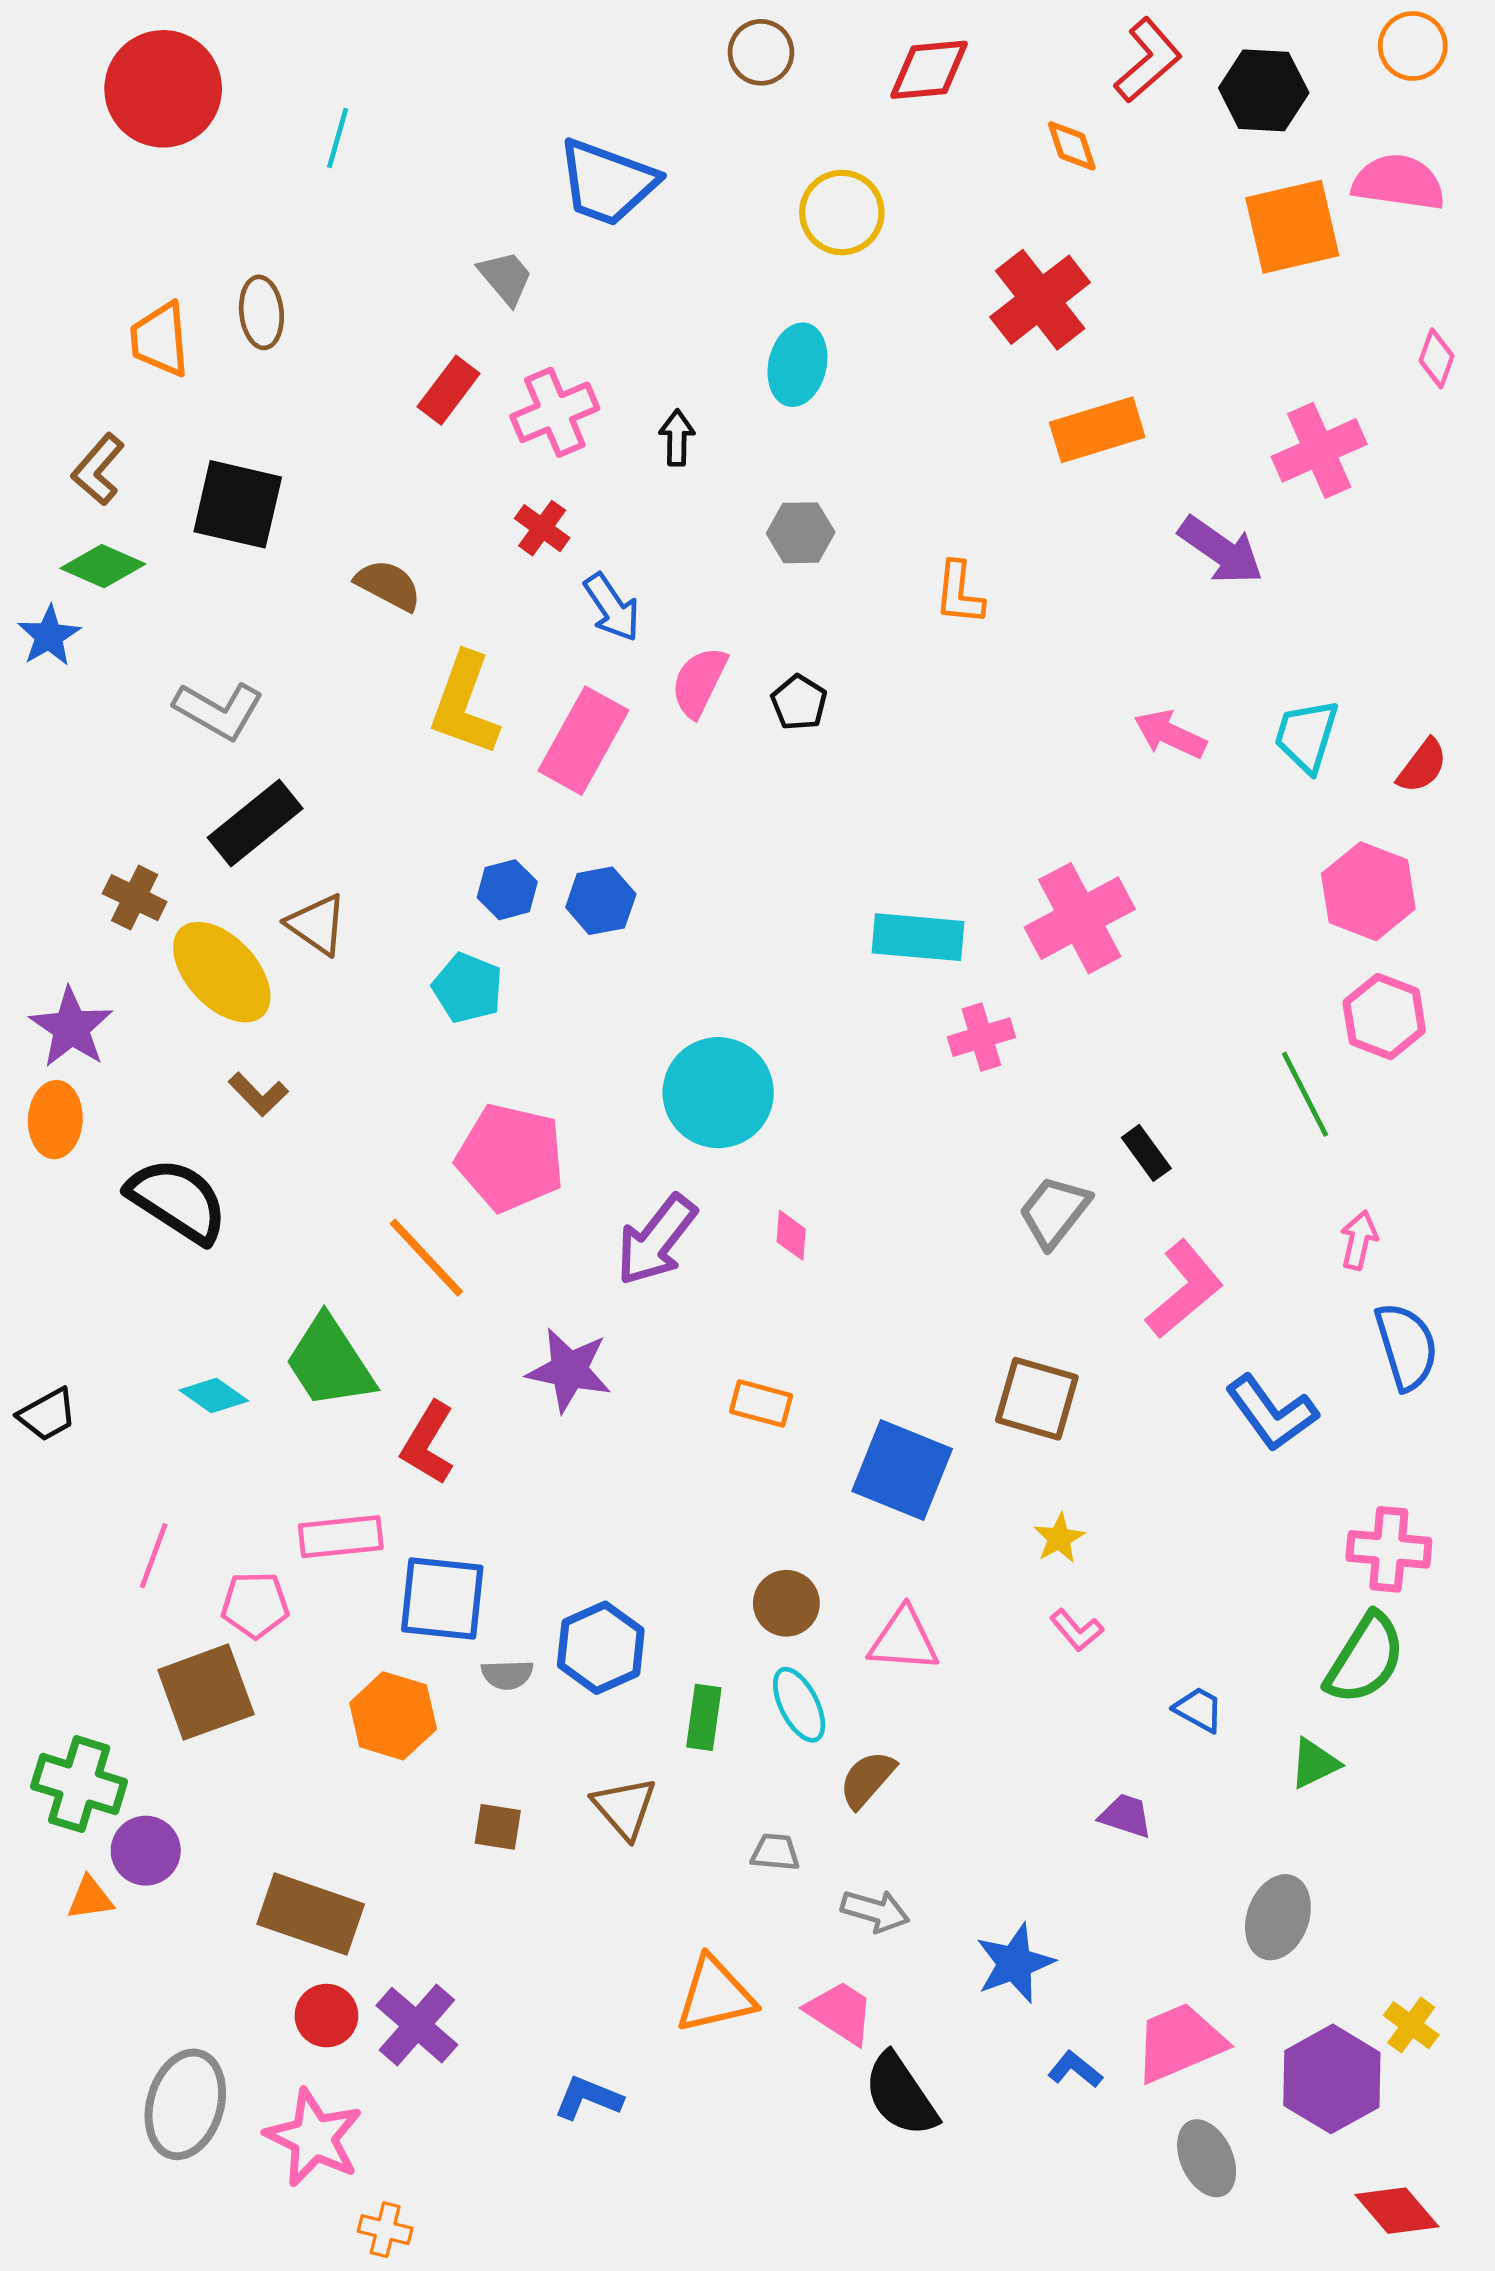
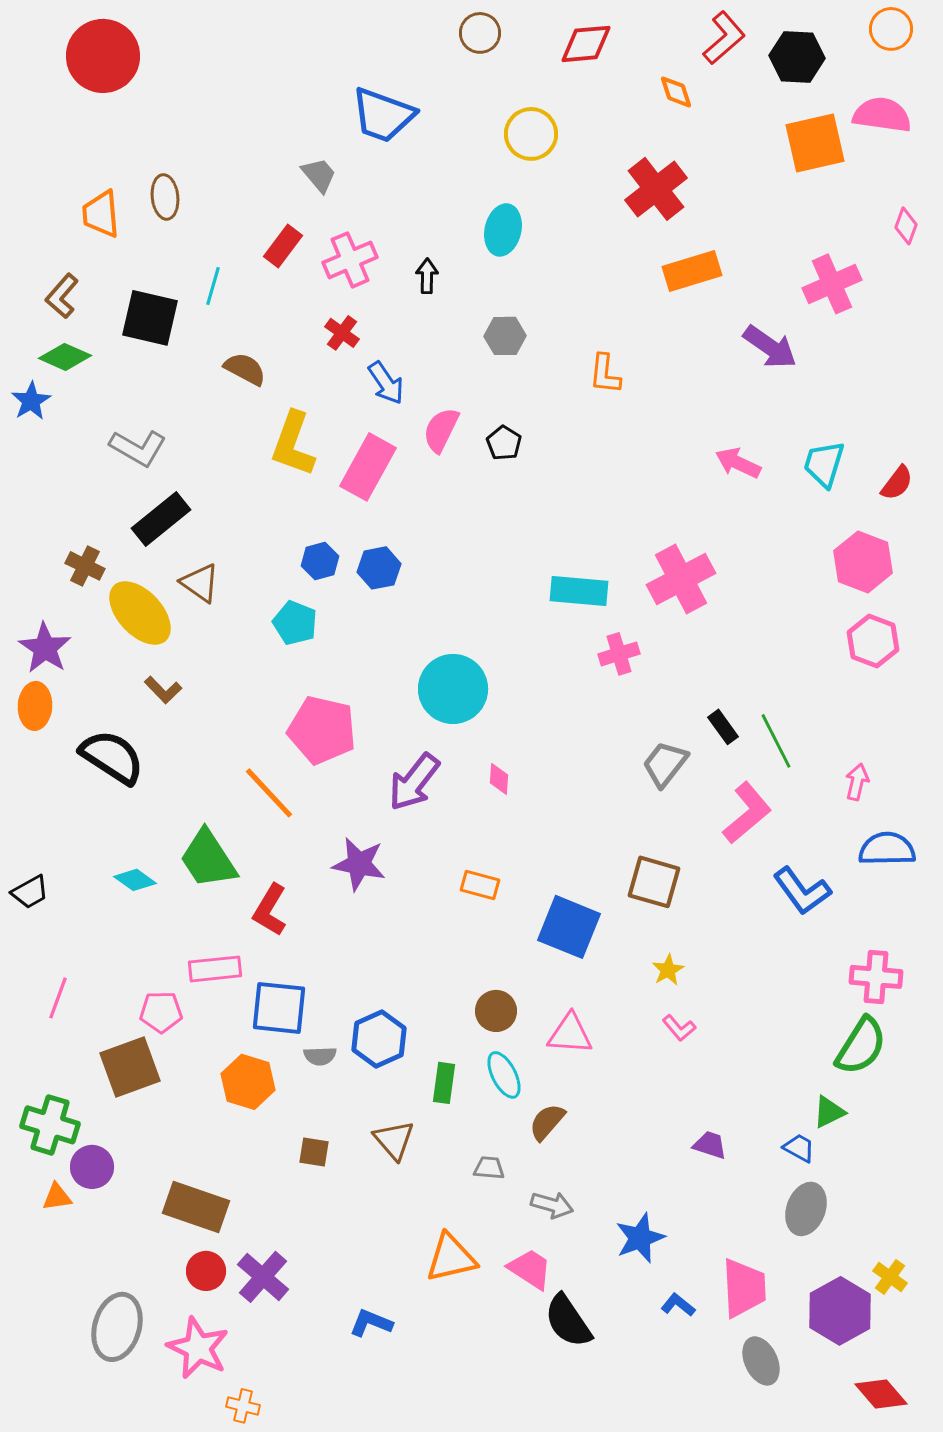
cyan line: (338, 138) -> (213, 286), moved
green line: (1305, 1094) -> (776, 741), moved
blue semicircle: (1406, 1346) -> (887, 849), turned -74
pink line: (154, 1556) -> (58, 998), moved
blue trapezoid: (1199, 1709) -> (799, 1148), moved
pink trapezoid: (1180, 2043) -> (744, 1288), turned 110

